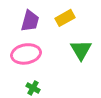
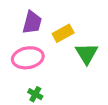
yellow rectangle: (65, 18) -> (63, 33), moved

